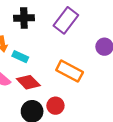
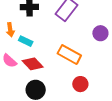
red circle: (55, 106) -> (80, 84), moved

